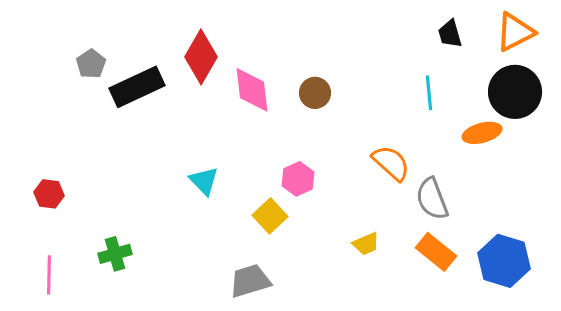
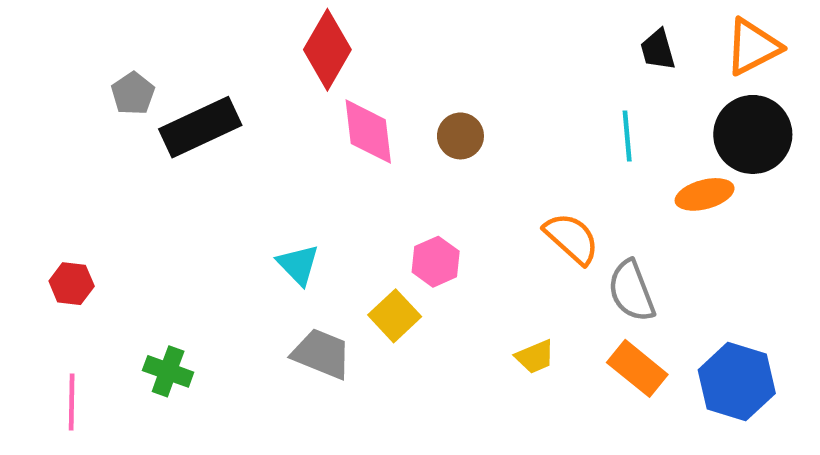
red diamond: (201, 57) -> (327, 50), moved
green cross: (115, 254) -> (168, 371), turned 36
gray trapezoid: (250, 281) -> (322, 354), moved, turned 39

